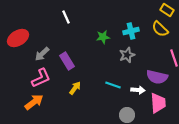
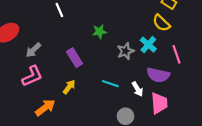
cyan cross: (131, 31) -> (148, 45), moved, turned -35
purple rectangle: (67, 61) -> (75, 58), moved
white arrow: (138, 90) -> (137, 89), turned 56
orange arrow: (34, 102) -> (45, 108), moved

